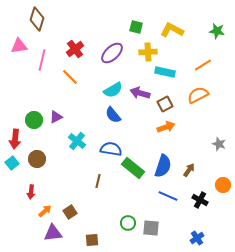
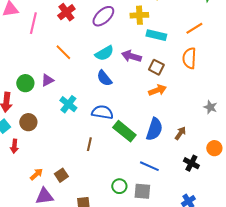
orange line: (70, 77) -> (63, 52), moved
orange semicircle: (198, 95) -> (189, 58), turned -60
brown square: (165, 104) -> (156, 67), turned -35
red arrow: (31, 192) -> (14, 146), moved
blue line: (168, 196) -> (149, 166), moved

